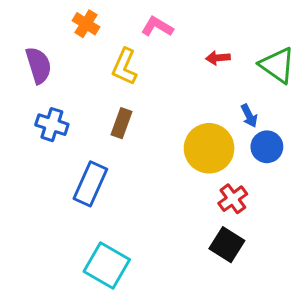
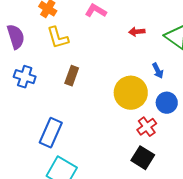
yellow L-shape: (125, 67) -> (58, 38), moved, turned -40
blue circle: (267, 147) -> (167, 103), moved
blue rectangle: (90, 184) -> (51, 133), moved

